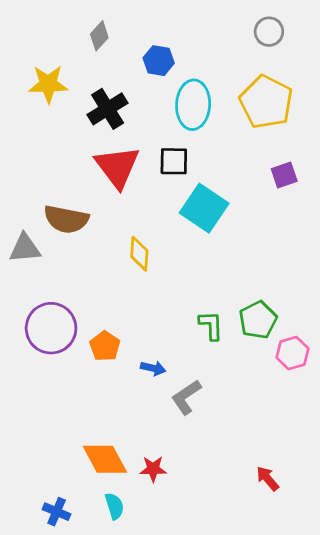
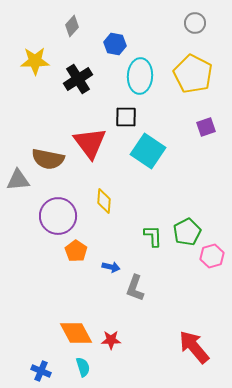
red triangle: (117, 167) -> (90, 143), moved
yellow diamond: (139, 254) -> (104, 201), moved
purple circle: (51, 328) -> (58, 216), moved
gray L-shape: (186, 397) -> (135, 288), turned -36
red arrow: (268, 479) -> (194, 347), size x1.8

